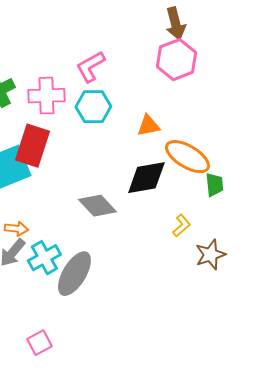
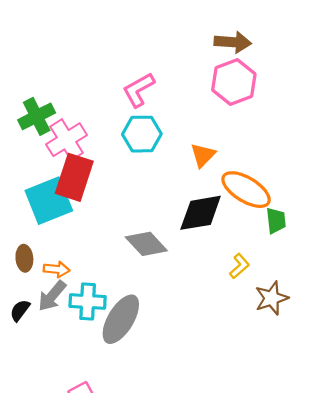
brown arrow: (175, 24) -> (233, 42), turned -72
pink cross: (46, 96) -> (67, 140), moved, turned -30
orange triangle: (148, 126) -> (203, 155), turned -35
cyan cross: (44, 258) -> (88, 301), turned 32

